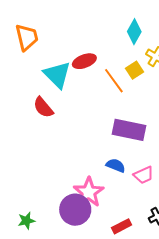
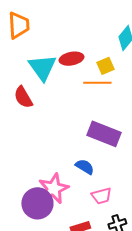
yellow square: (134, 70) -> (105, 66), moved
orange line: (114, 81) -> (97, 83), turned -64
pink trapezoid: (144, 175) -> (102, 196), moved

